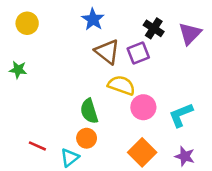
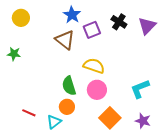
brown triangle: (107, 52) -> (65, 40), moved
purple square: (138, 53) -> (92, 30), moved
pink circle: (143, 107) -> (97, 90), moved

